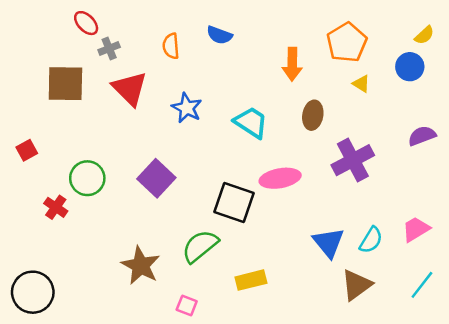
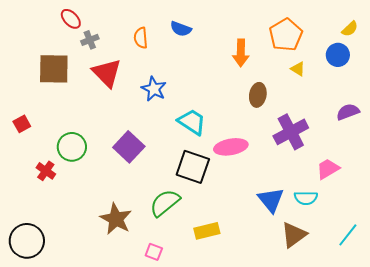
cyan trapezoid: (251, 122) -> (192, 122), moved
pink trapezoid: (416, 229) -> (328, 169), moved
cyan semicircle: (371, 240) -> (306, 198), turned 60

